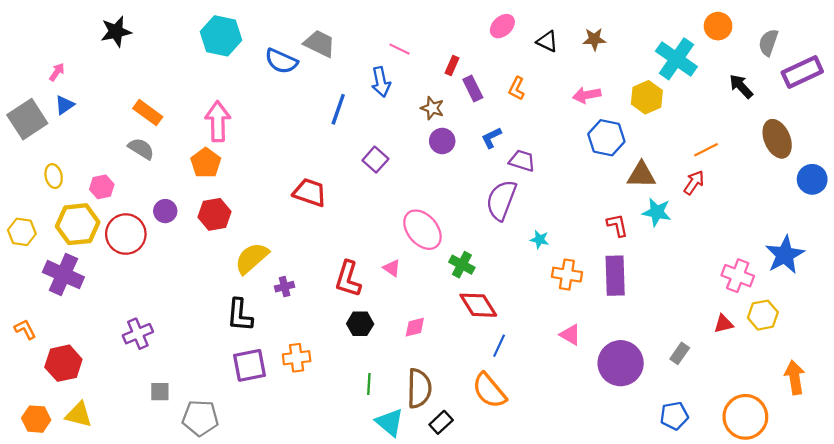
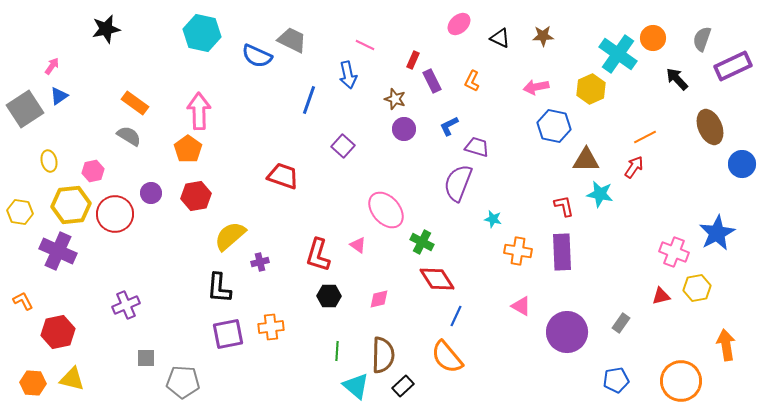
orange circle: (718, 26) -> (653, 38), moved

